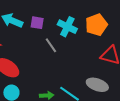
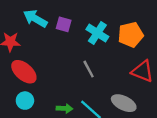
gray line: (51, 45) -> (89, 69), moved

